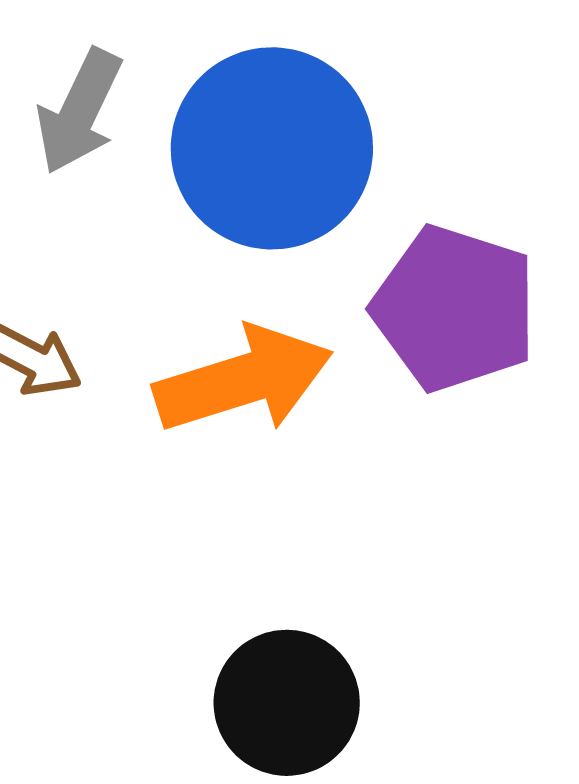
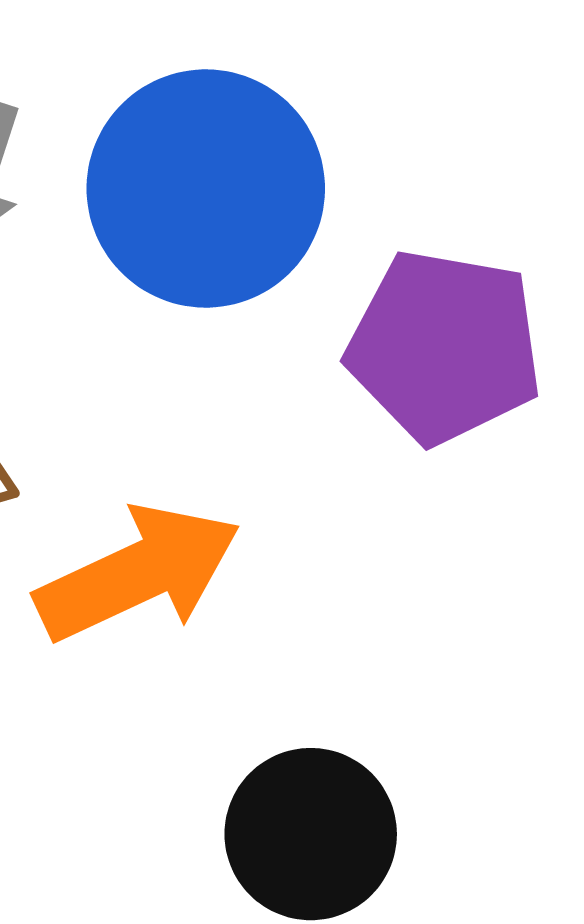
orange arrow: (243, 380) -> (138, 573), moved

